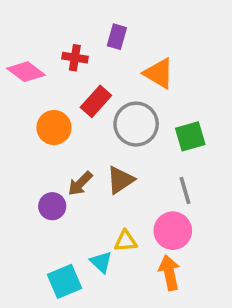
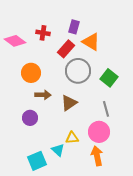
purple rectangle: (117, 37) -> (74, 27), moved
red rectangle: (96, 101) -> (66, 49), moved
green square: (190, 136) -> (109, 78), turned -36
brown arrow: (80, 183) -> (43, 95), moved, turned -133

